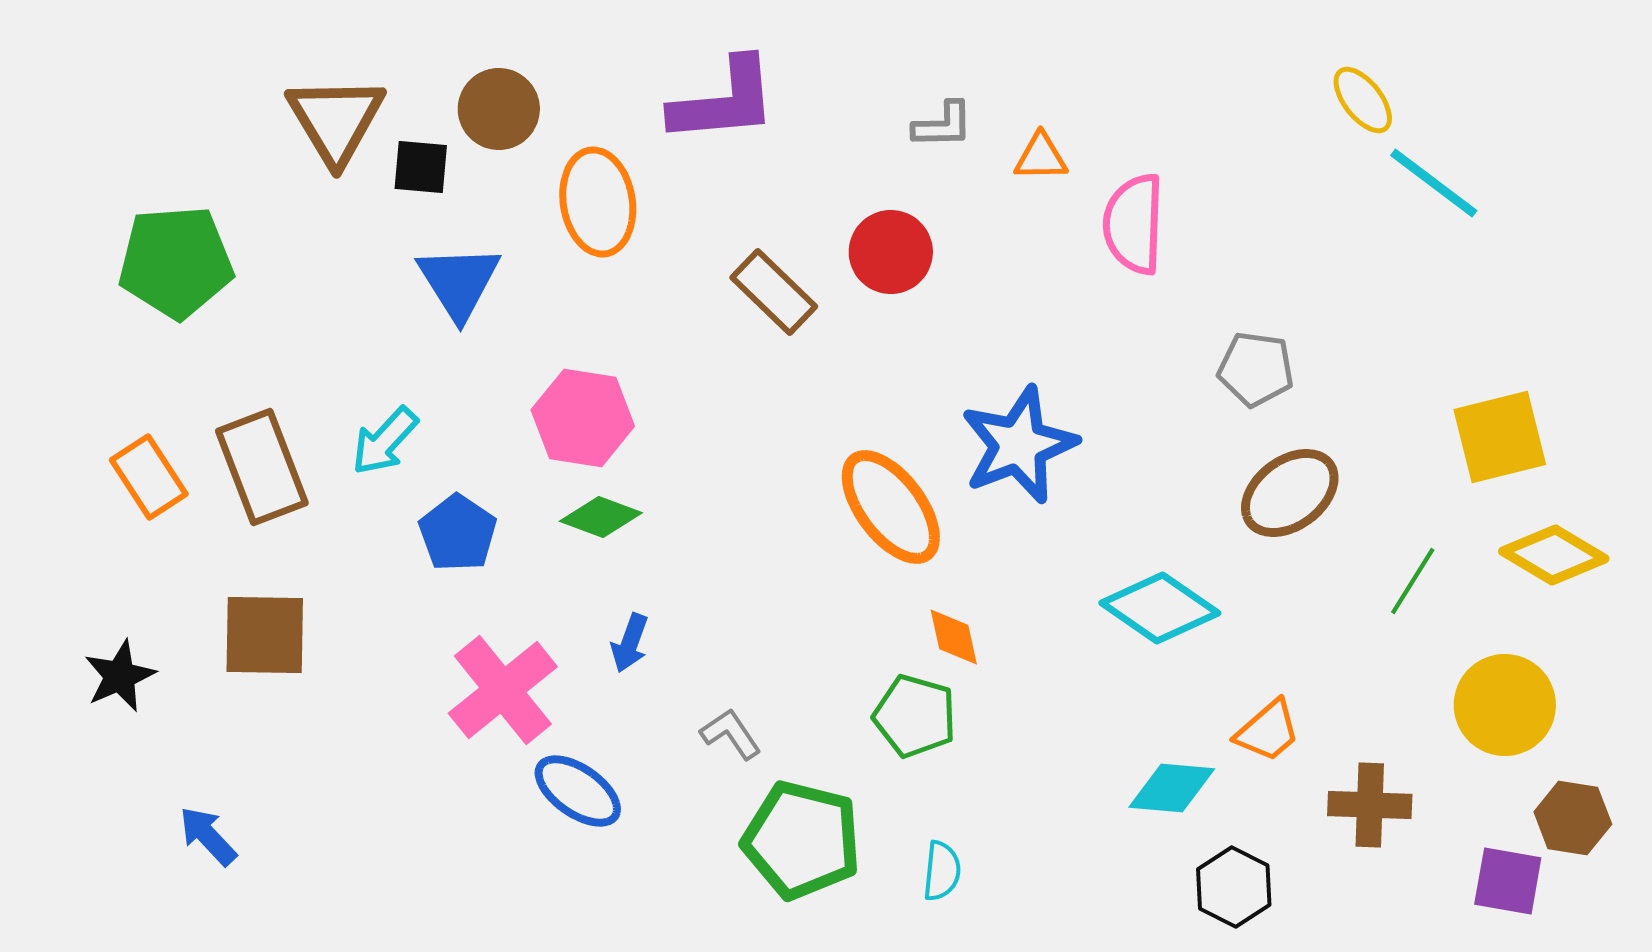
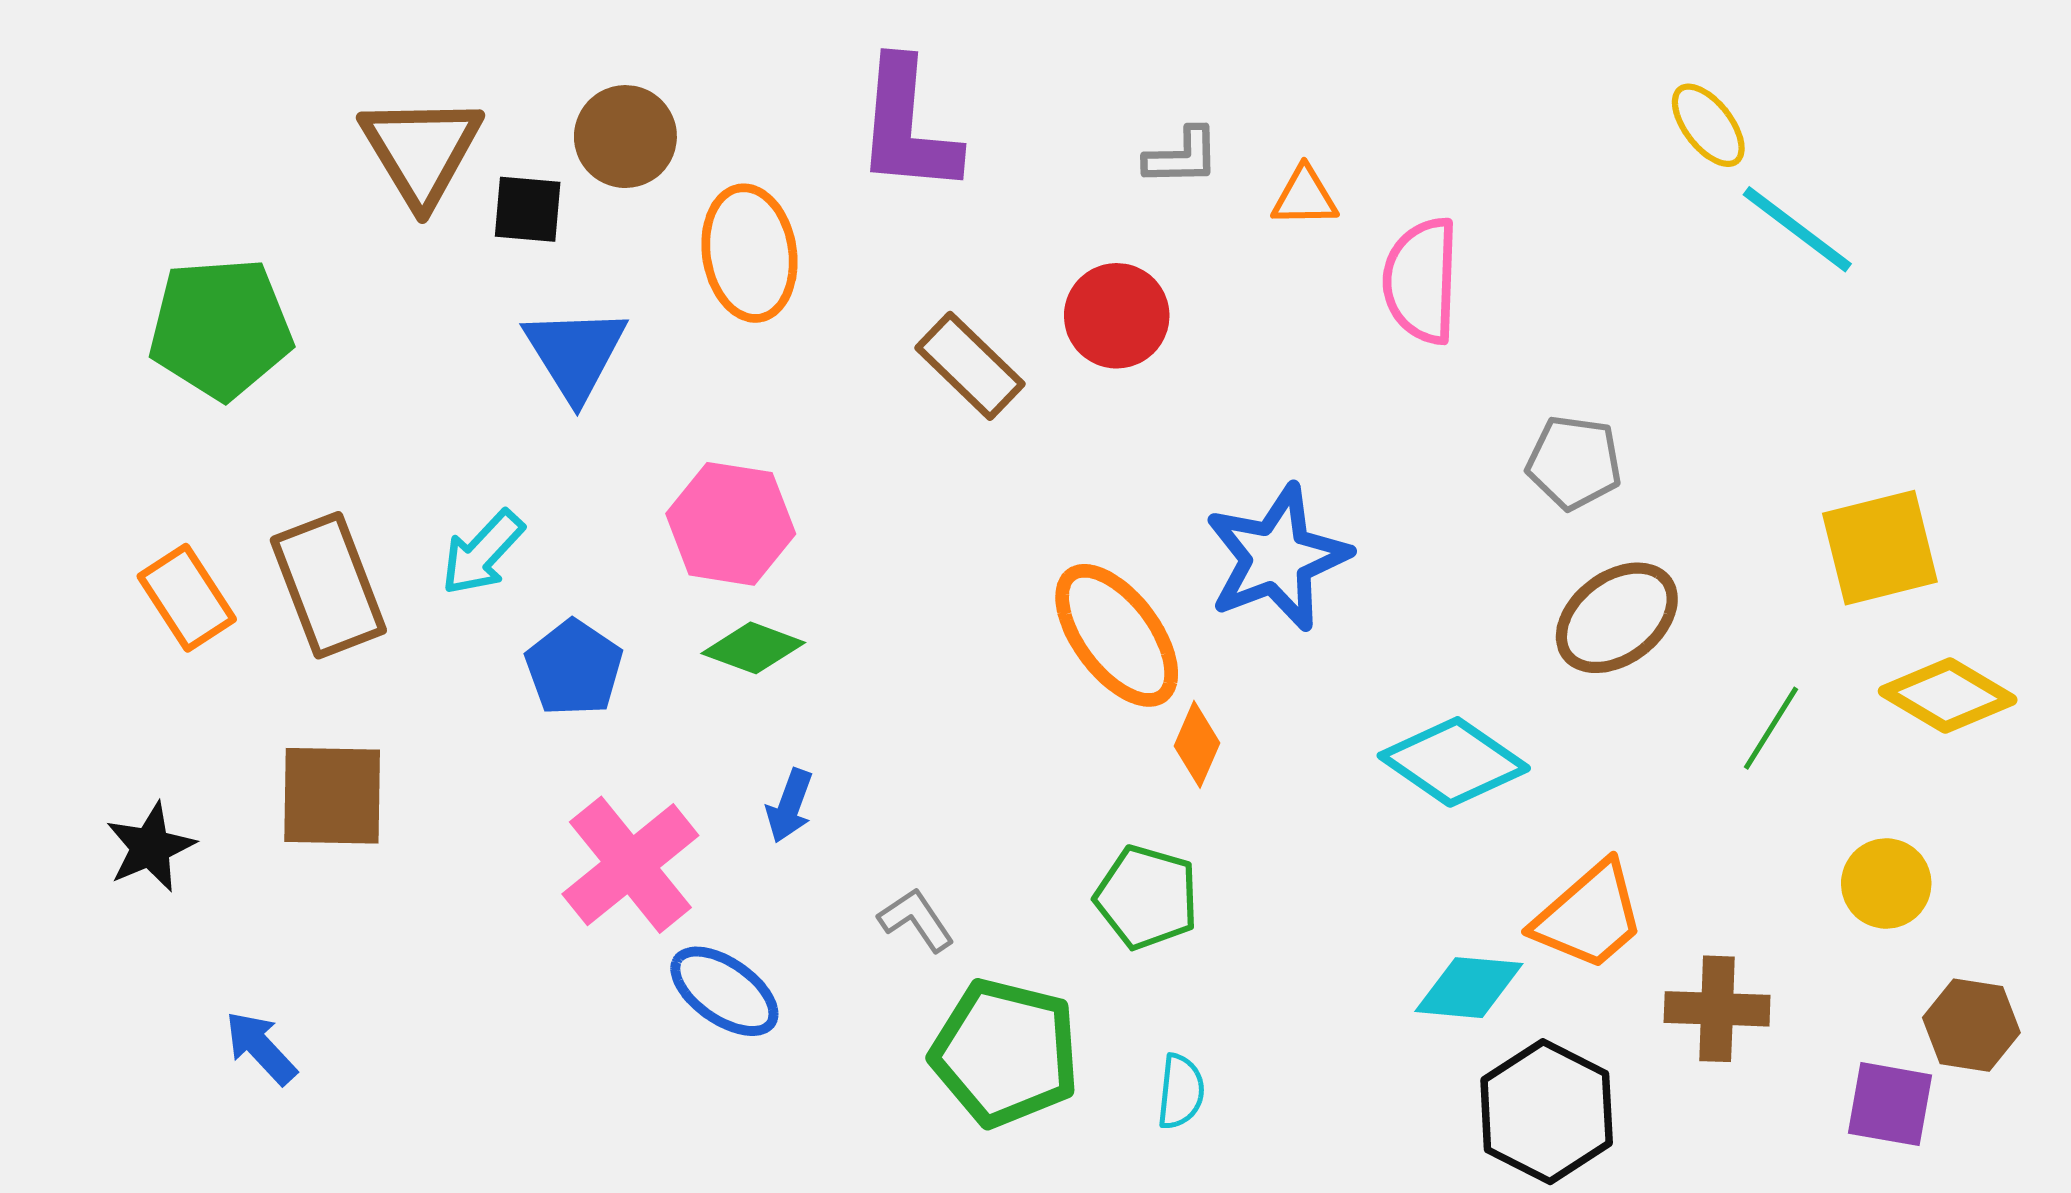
purple L-shape: (724, 101) -> (907, 127), turned 100
orange diamond: (954, 637) -> (1197, 744), moved, turned 36
yellow circle: (1505, 705) -> (1886, 884), size x0.7
orange trapezoid: (1268, 731) -> (1589, 916), size x1.4
black hexagon: (1234, 887) -> (1547, 1112), size x1.4

